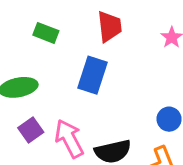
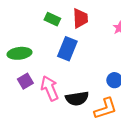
green rectangle: (46, 33) -> (52, 19), moved

